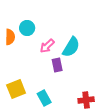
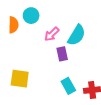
yellow square: (16, 89) -> (20, 79), turned 30
cyan rectangle: (44, 98) -> (68, 86), moved

